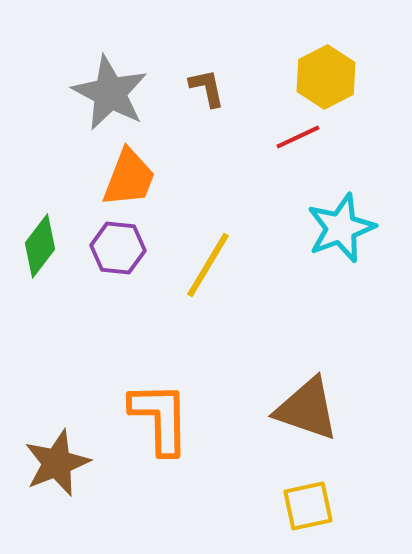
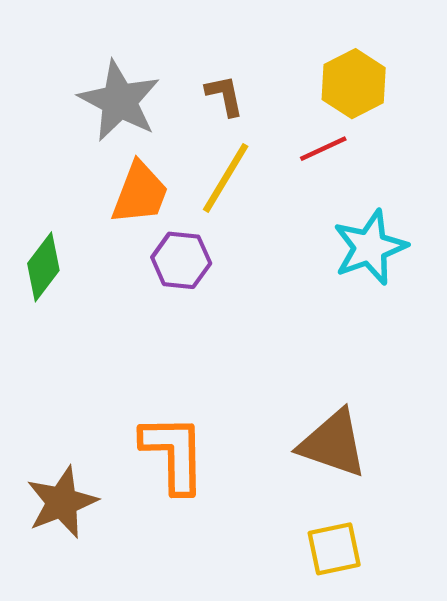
purple hexagon: (118, 248) -> (181, 260), moved
yellow line: (208, 265) -> (226, 178), moved

